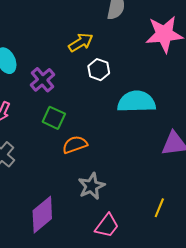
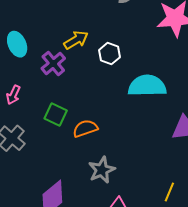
yellow arrow: (81, 42) -> (76, 40), moved
green square: (54, 118) -> (56, 115), moved

